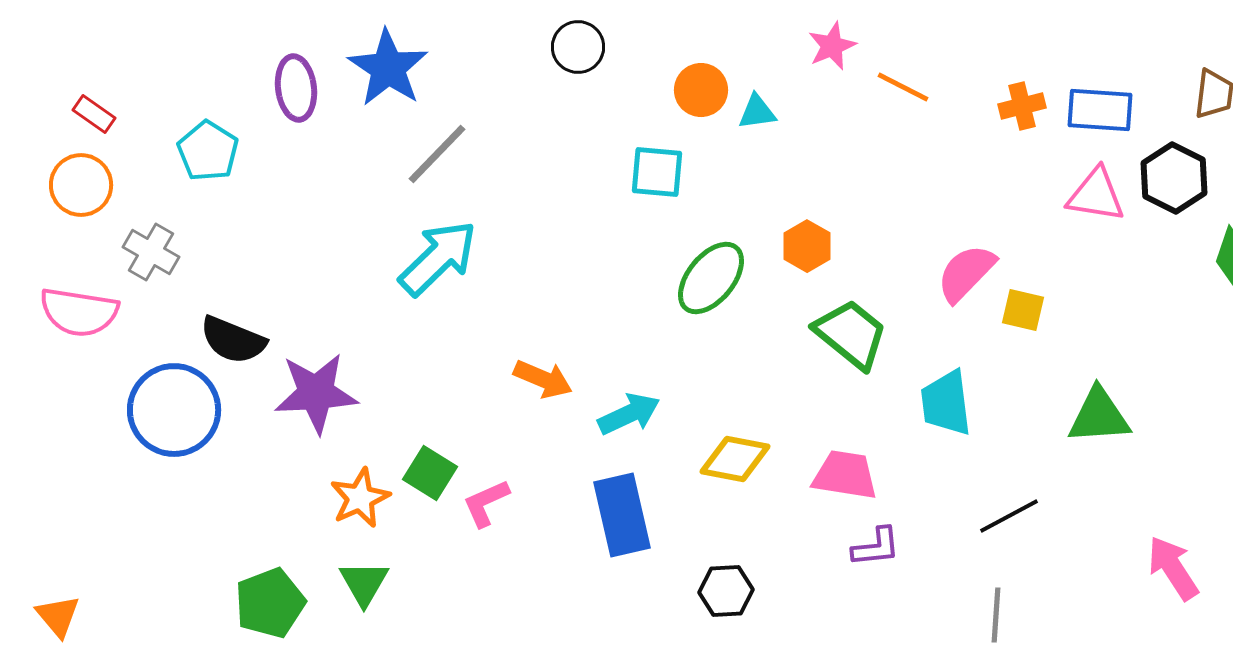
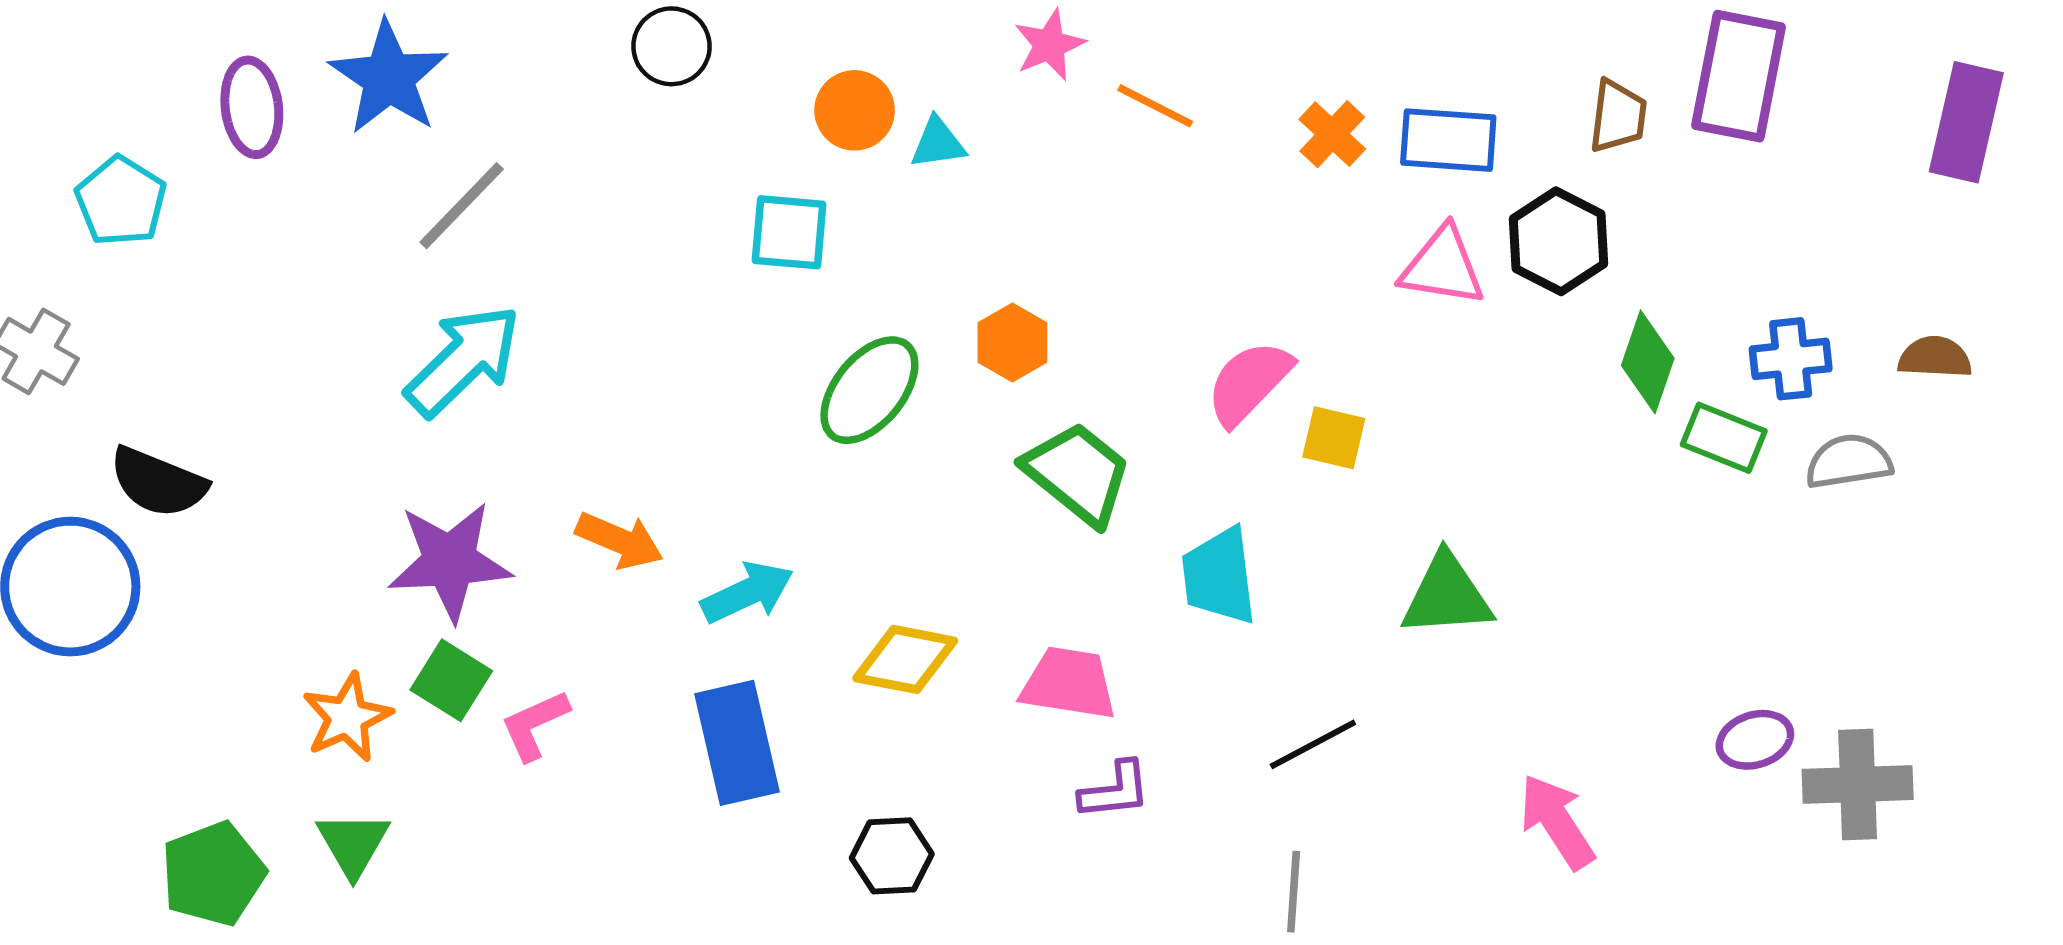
orange cross: (1022, 106) -> (1332, 134), turned -33
purple star: (316, 393) -> (450, 561), moved

